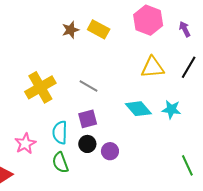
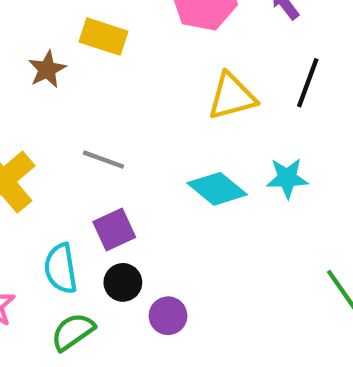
brown star: (70, 30) -> (47, 69), moved
purple circle: (110, 151) -> (168, 316), moved
green semicircle: (60, 163) -> (73, 332), turned 85

